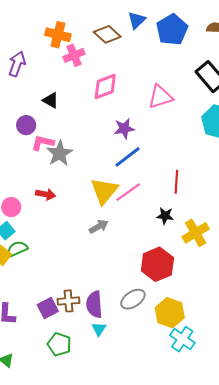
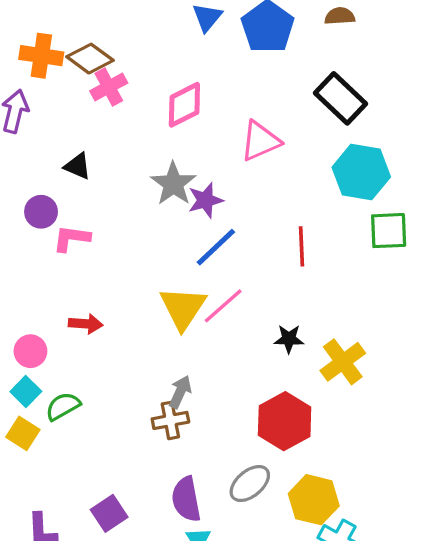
brown diamond: (107, 34) -> (90, 59), moved
orange cross: (58, 35) -> (41, 56), moved
pink diamond: (105, 86) -> (184, 105), moved
gray star: (60, 153) -> (173, 184), moved
red line: (176, 182) -> (301, 246), moved
gray arrow: (99, 227) -> (180, 392), moved, turned -30
green semicircle: (17, 249) -> (63, 406), moved
brown cross: (68, 301) -> (170, 420), moved

